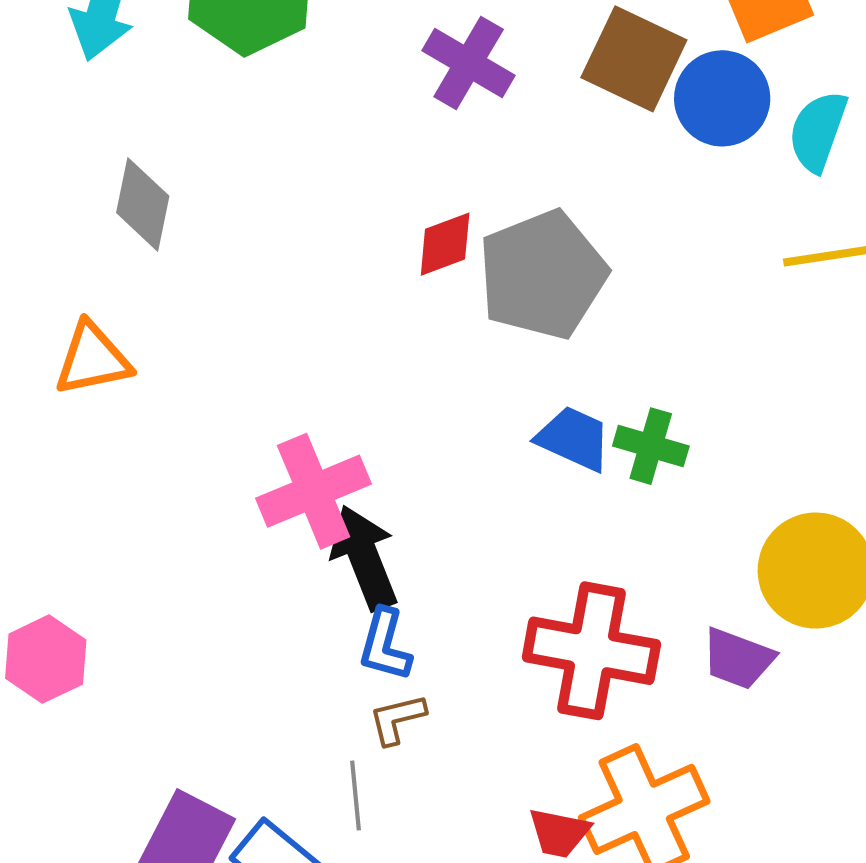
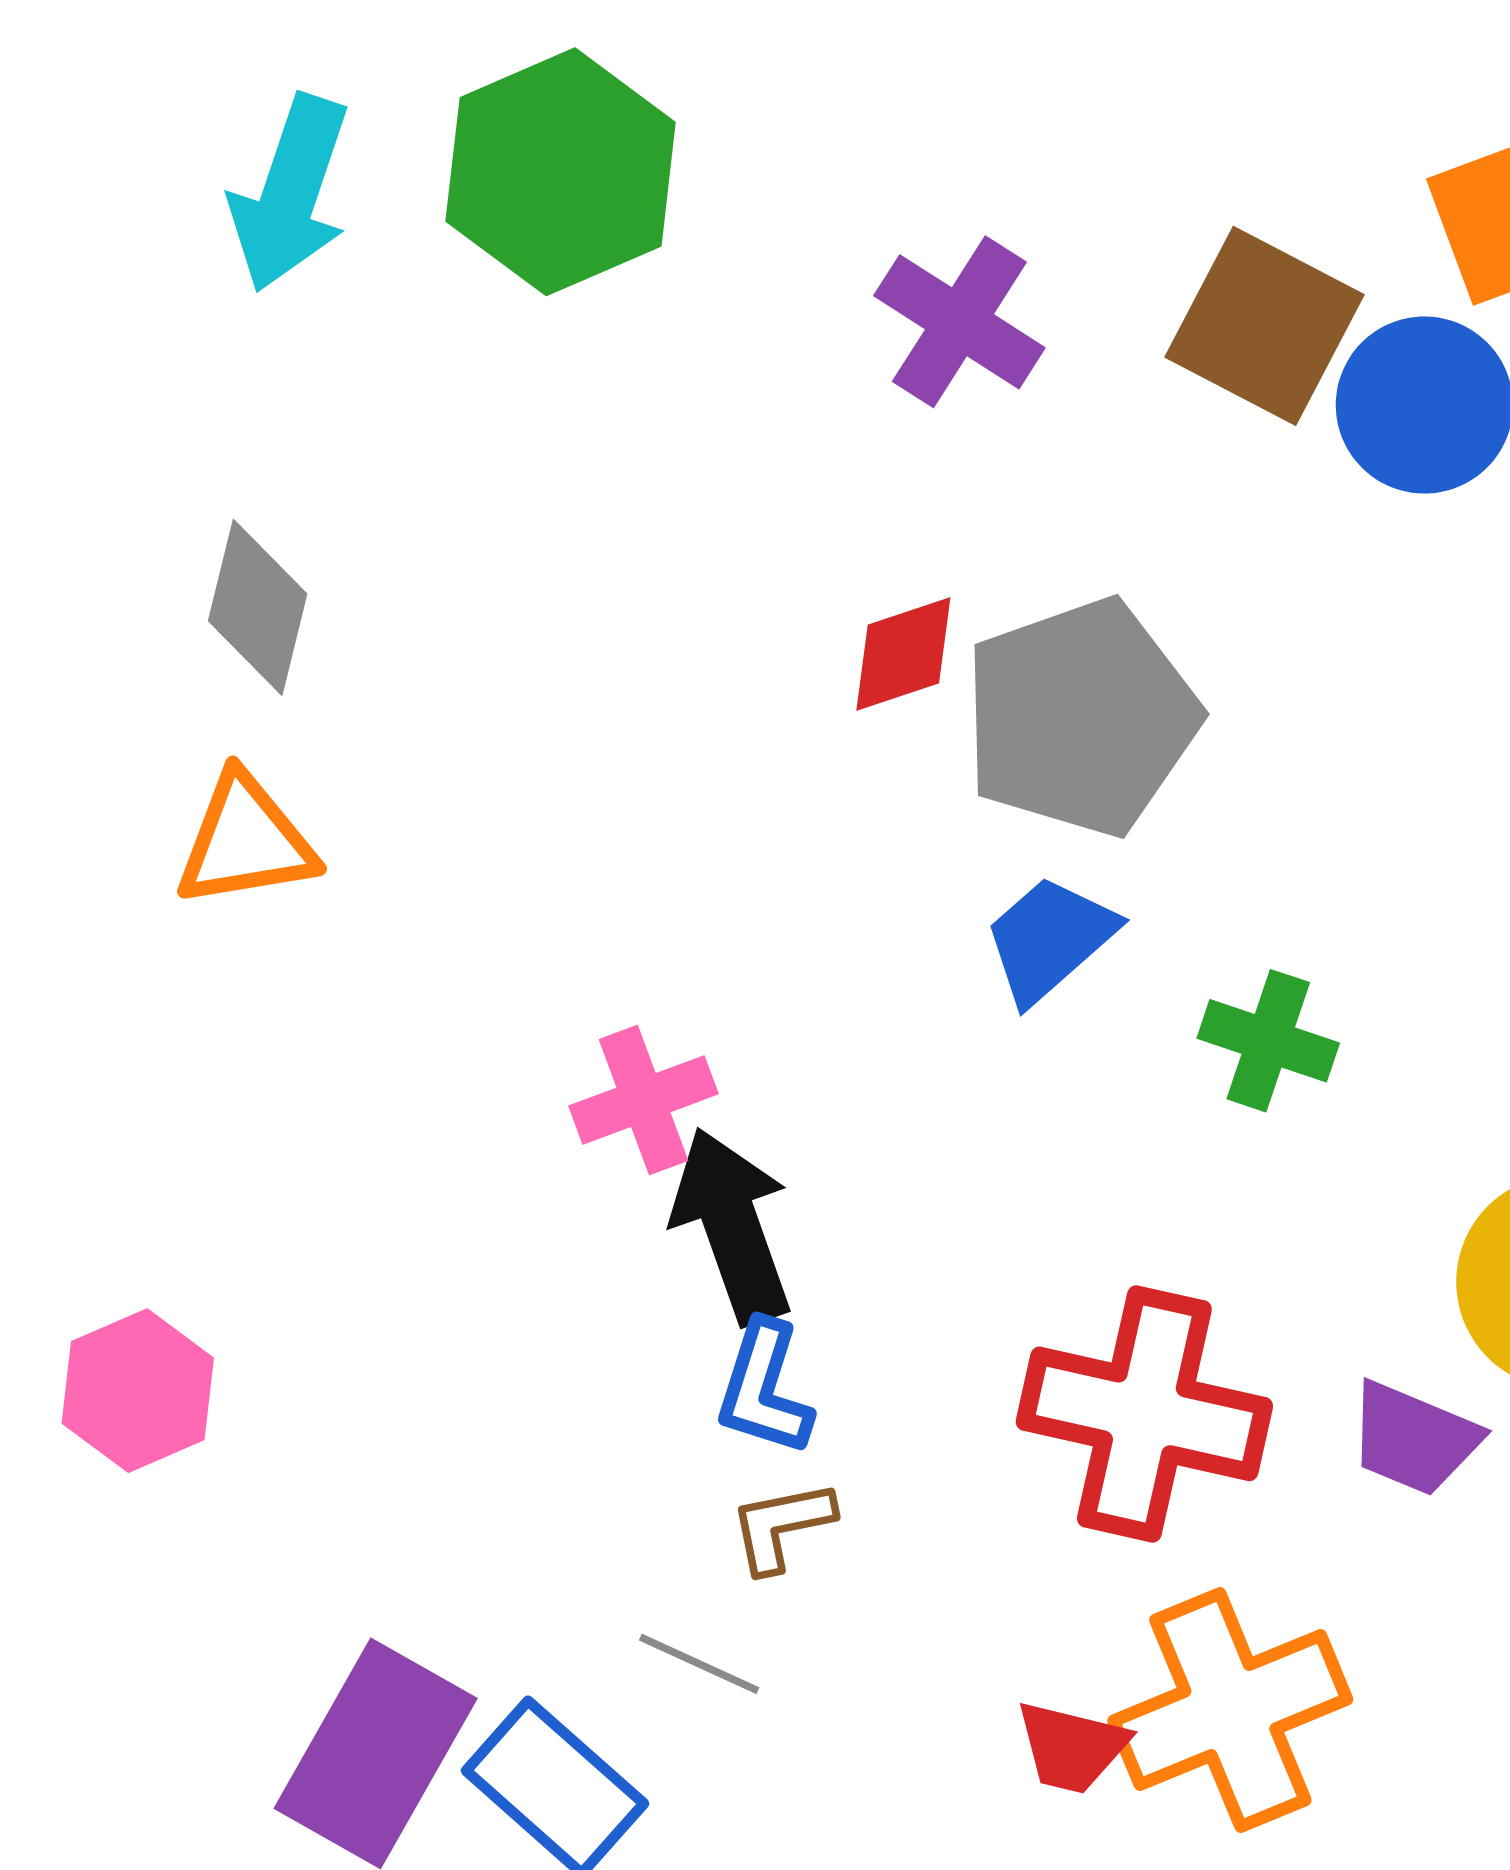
gray diamond: (143, 204) -> (258, 607), moved
blue trapezoid: (574, 439) -> (1050, 939), moved, turned -68
pink cross: (314, 491) -> (643, 1100), size x0.7
gray line: (355, 796) -> (699, 1664), turned -62

